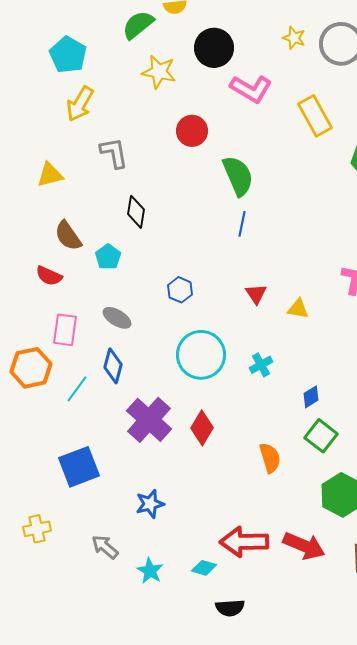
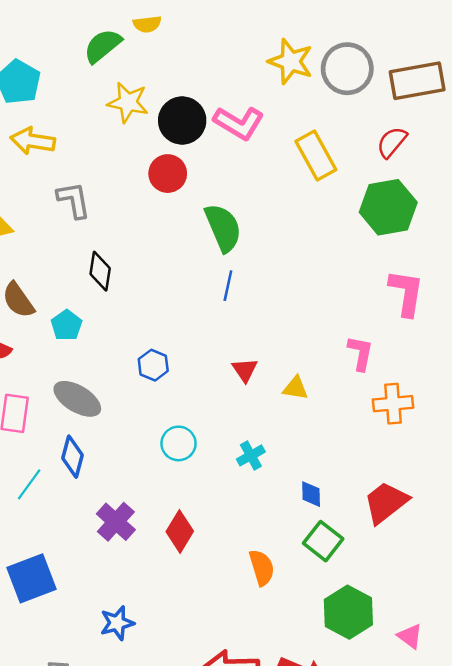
yellow star: (294, 38) -> (291, 61), size x1.6
black circle: (214, 48) -> (182, 120), moved
yellow arrow: (80, 104) -> (33, 141), turned 69
gray ellipse: (117, 318) -> (77, 399), size x1.4
cyan circle: (201, 355) -> (179, 443), size x0.6
blue diamond: (311, 397) -> (311, 494), turned -60
purple cross: (149, 420) -> (116, 522), size x0.7

